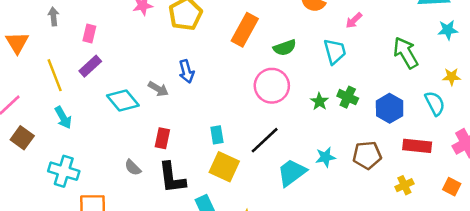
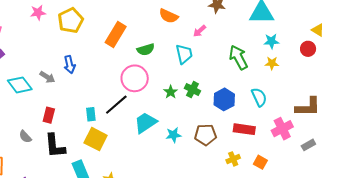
yellow star: (452, 77) -> (272, 63), moved
black line: (265, 140) -> (116, 105), moved
cyan trapezoid: (292, 173) -> (146, 123), moved
orange square: (452, 187) -> (260, 162), moved

